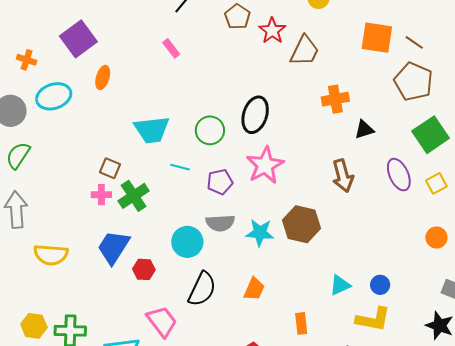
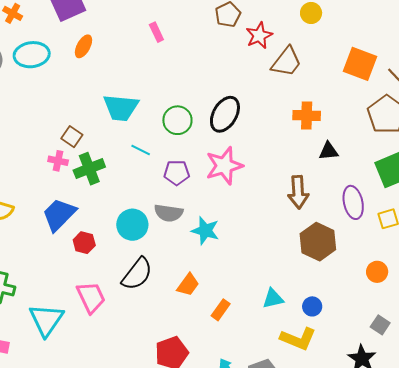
brown hexagon: (301, 224) -> (318, 242), moved
orange rectangle: (301, 323) -> (221, 310), moved, turned 30

